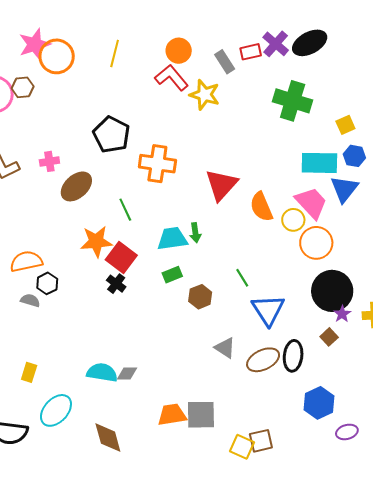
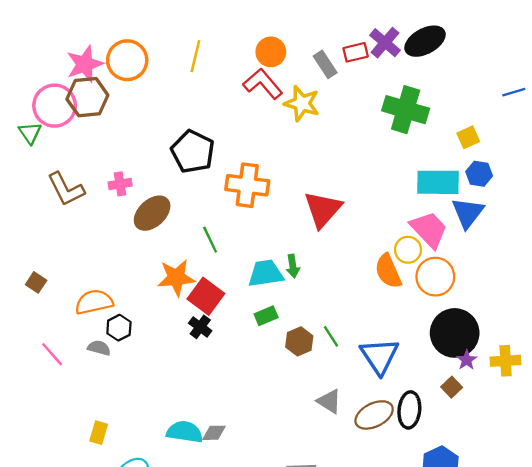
pink star: (35, 44) -> (85, 64), moved
brown hexagon: (23, 87) -> (87, 97), size x1.6
orange semicircle: (261, 207) -> (388, 271), moved
green line: (242, 278) -> (331, 336), moved

